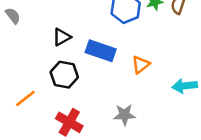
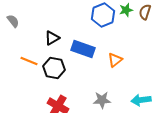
cyan arrow: (185, 86) -> (141, 100), moved
orange line: (25, 98) -> (29, 61), moved, turned 60

